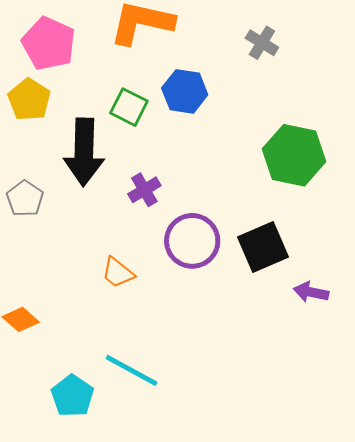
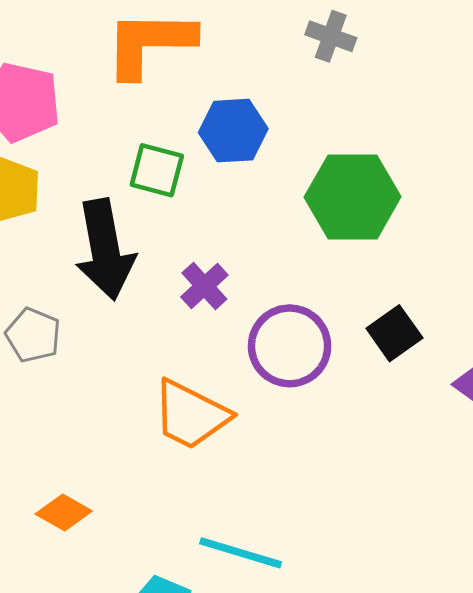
green hexagon: (294, 155) -> (353, 197), moved
black square: (263, 247) -> (394, 333), size x0.7
orange trapezoid: (118, 273) -> (191, 415), size x1.6

